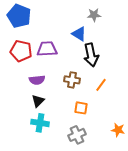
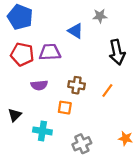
blue triangle: (79, 34) -> (75, 31), moved
black arrow: (91, 55) -> (117, 52), moved
black triangle: (38, 101) -> (15, 115), moved
orange square: (81, 108) -> (65, 108), moved

